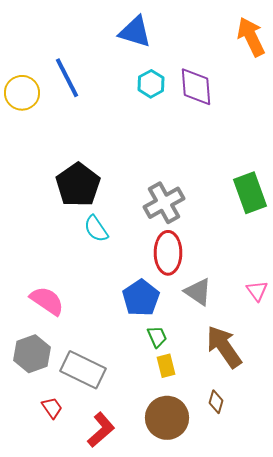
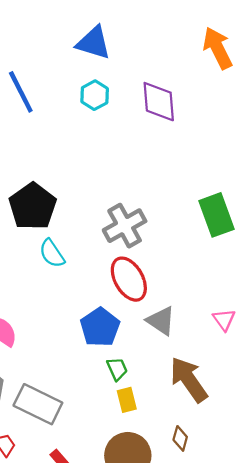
cyan hexagon: (151, 84) -> (95, 95), moved
red ellipse: (168, 253) -> (129, 279), turned -30

